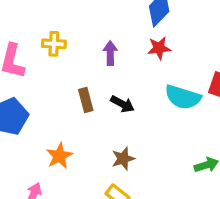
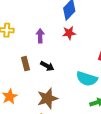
cyan semicircle: (183, 97) -> (87, 79), moved
brown star: (123, 159) -> (47, 98), size x1.5

